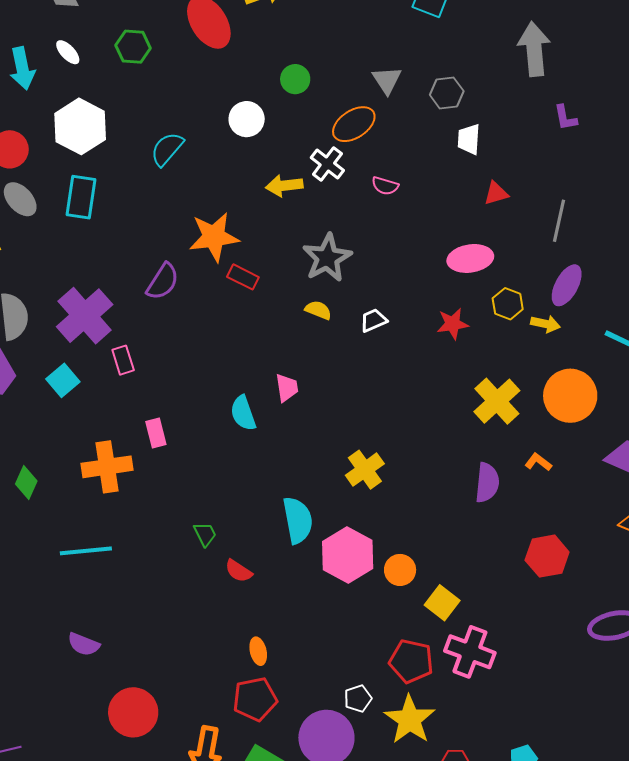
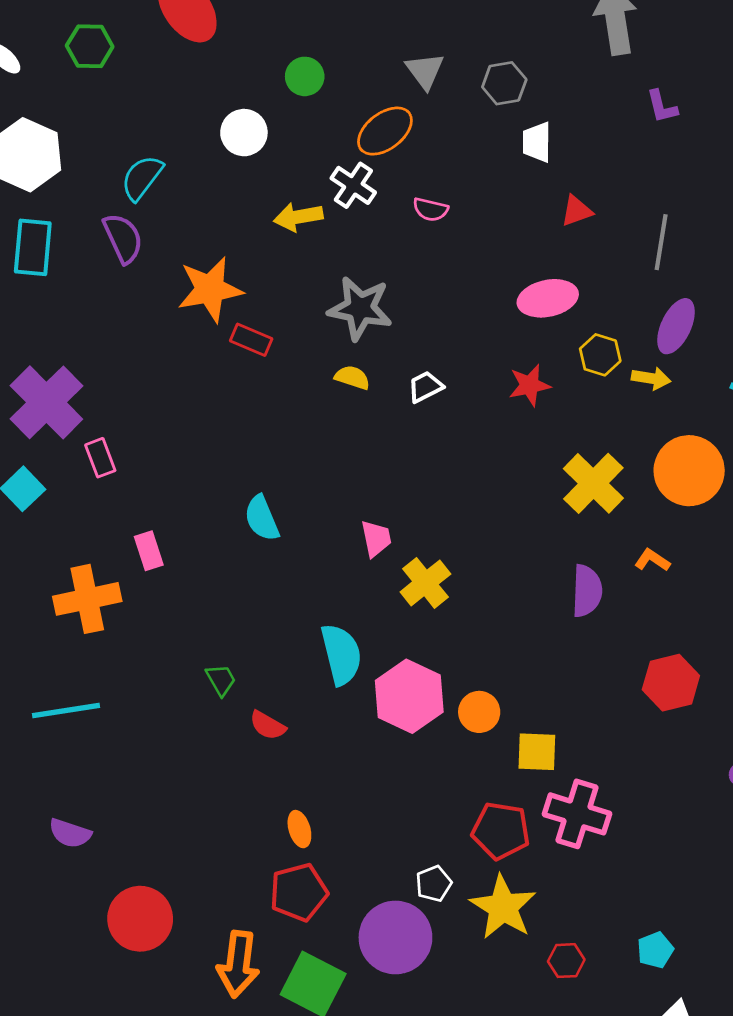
gray star: (327, 258) -> (360, 308), turned -30
purple semicircle: (163, 282) -> (123, 238), moved, turned -54
pink trapezoid: (287, 388) -> (376, 538), moved
yellow square: (442, 603) -> (537, 752), turned -32

